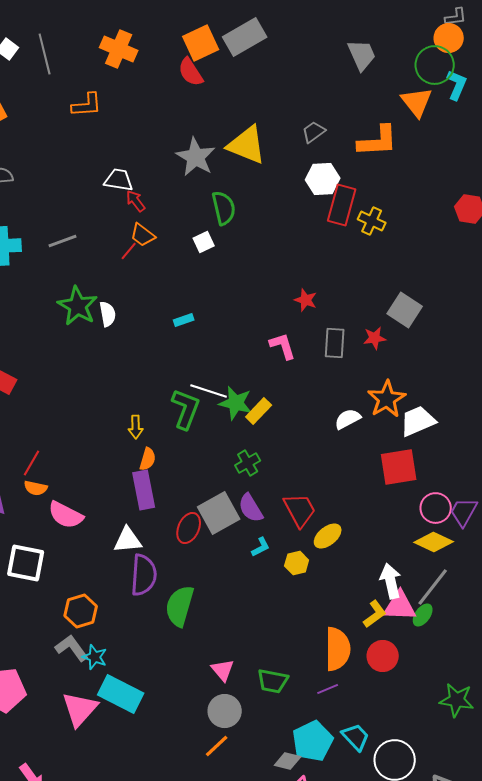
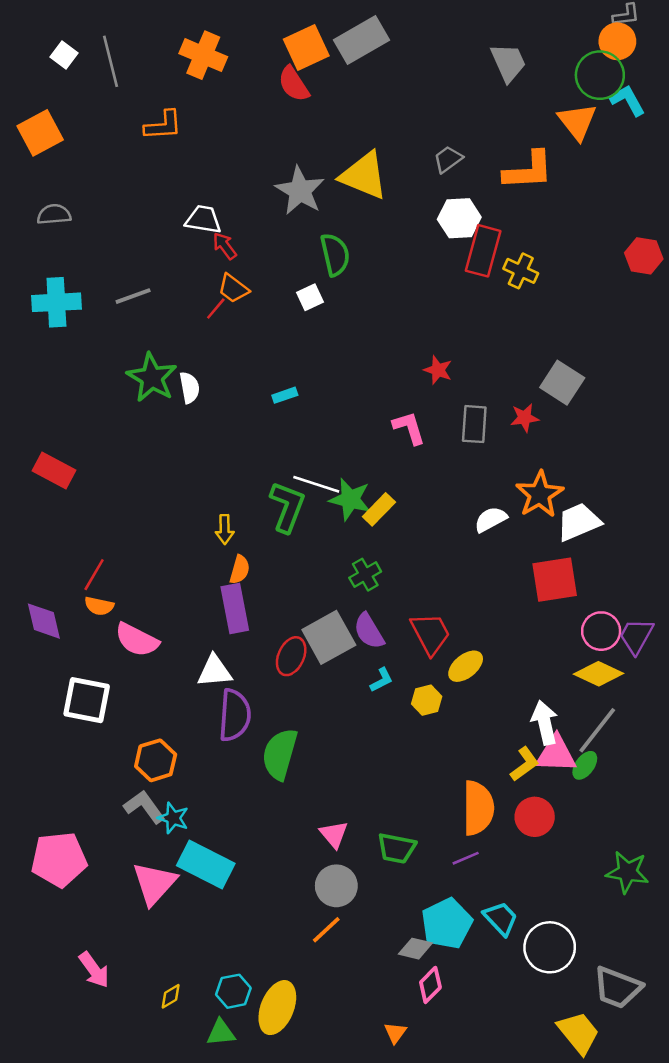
cyan L-shape: (457, 85) -> (627, 100), turned -52

